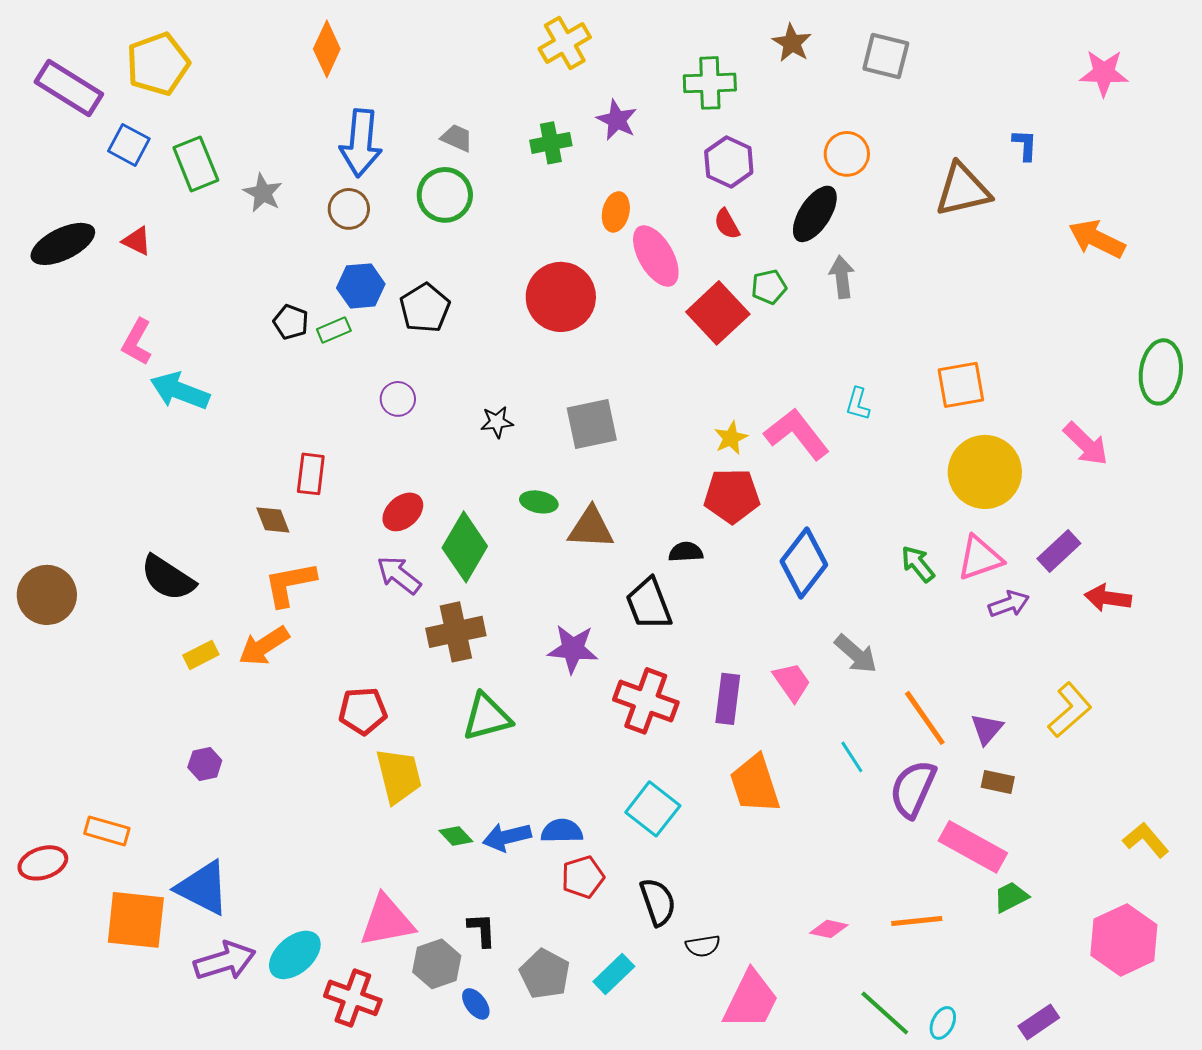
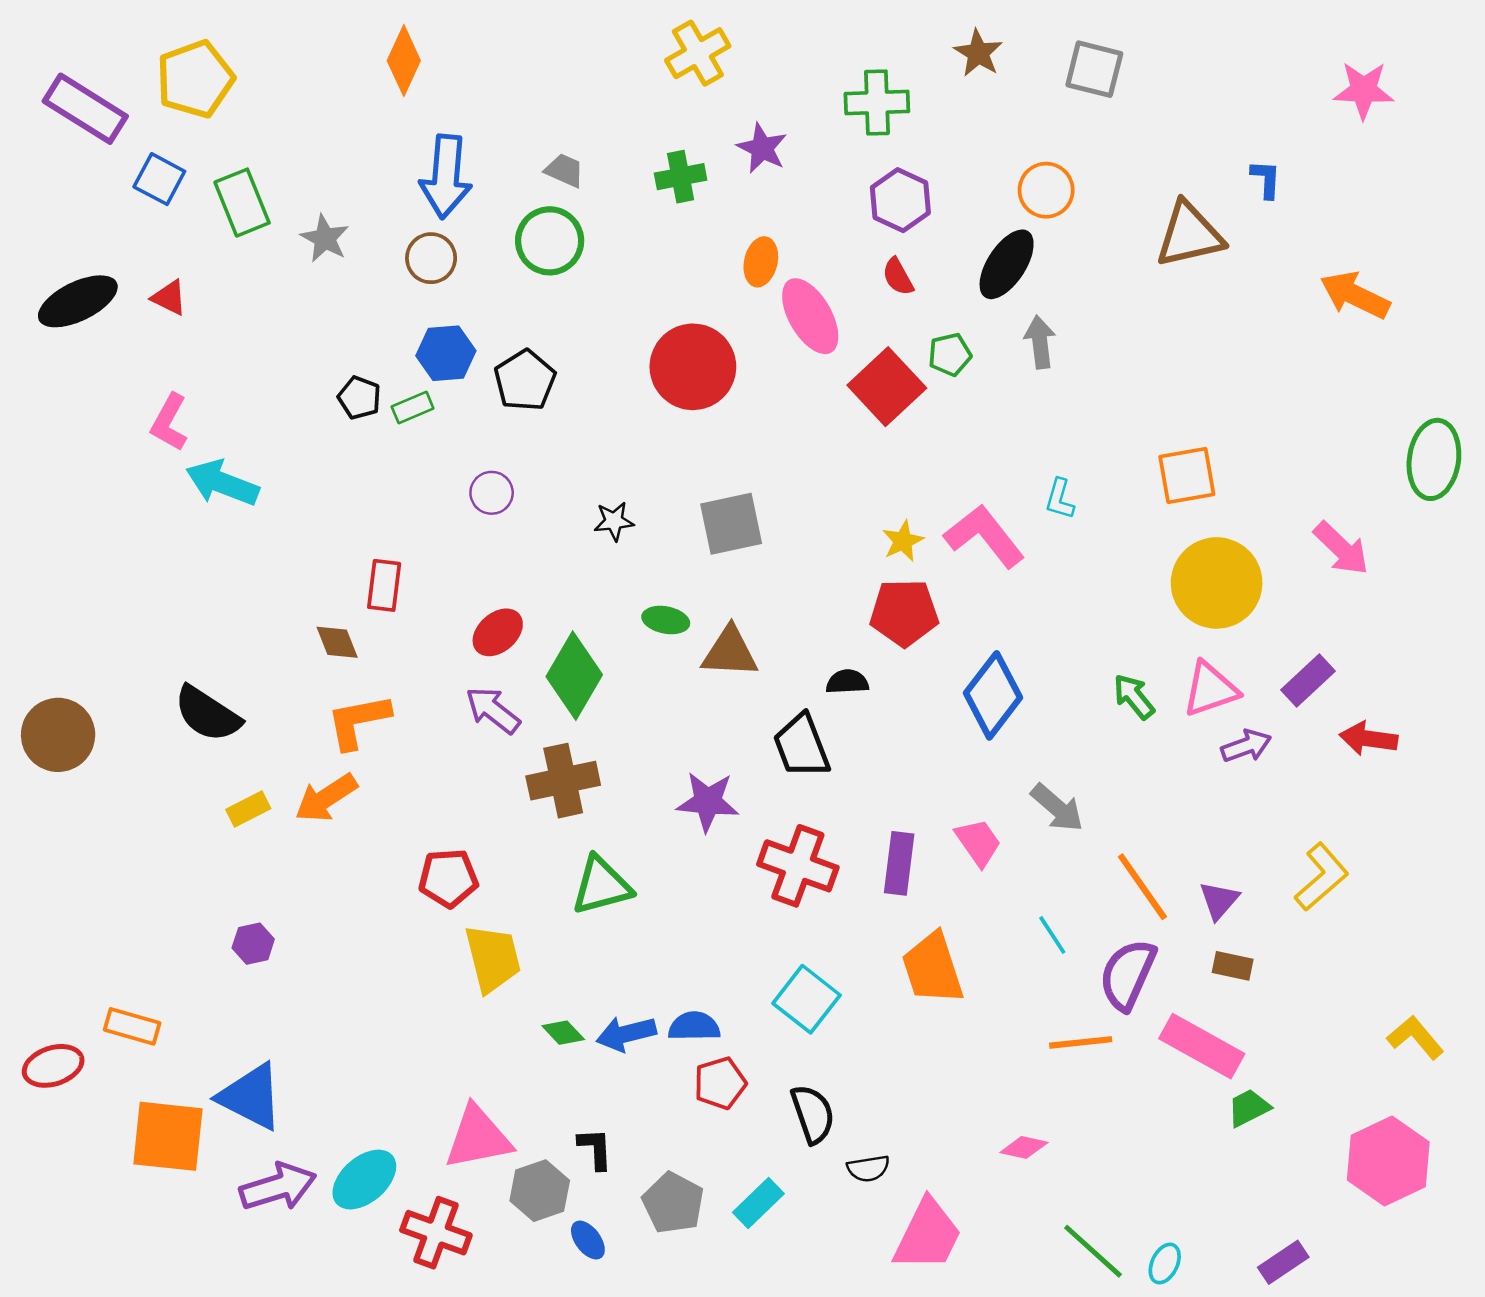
orange line: (917, 921) -> (1081, 1042), moved

